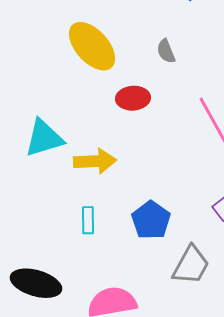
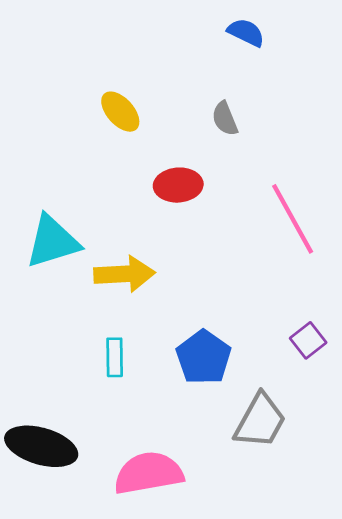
yellow ellipse: (92, 46) -> (120, 112), size x0.6

